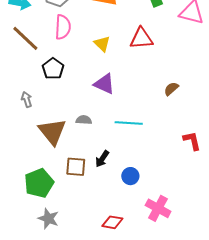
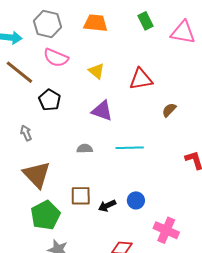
pink semicircle: (63, 27) -> (56, 58), turned 115
red triangle: (141, 38) -> (141, 79), moved
brown triangle: (52, 132) -> (37, 175), moved
black arrow: (102, 159) -> (107, 206), moved, turned 36

